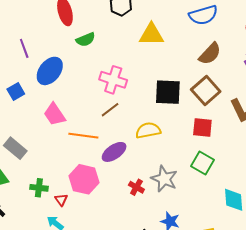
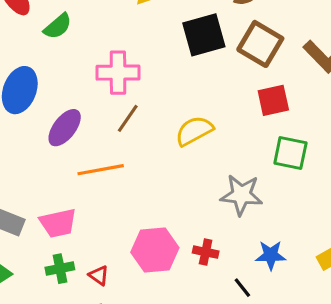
black square: (168, 92) -> (204, 35), moved
pink trapezoid: (55, 114) -> (58, 223), moved, turned -50
purple ellipse: (114, 152) -> (65, 128), moved
pink hexagon: (84, 179) -> (155, 250), moved
red cross: (136, 187) -> (206, 252), moved

